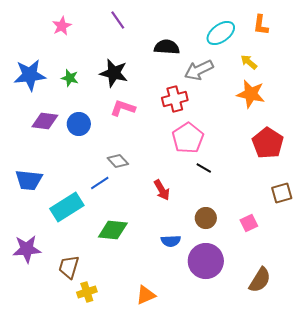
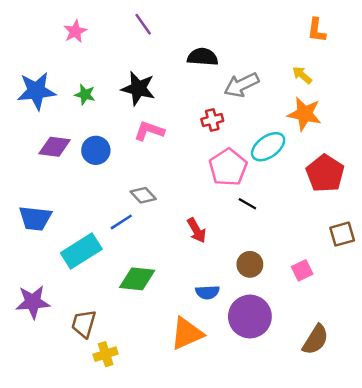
cyan ellipse: (221, 33) -> (268, 147), moved
red cross: (175, 99) -> (212, 120), size x0.7
orange triangle: (146, 295) -> (187, 334), moved, size x1.4

